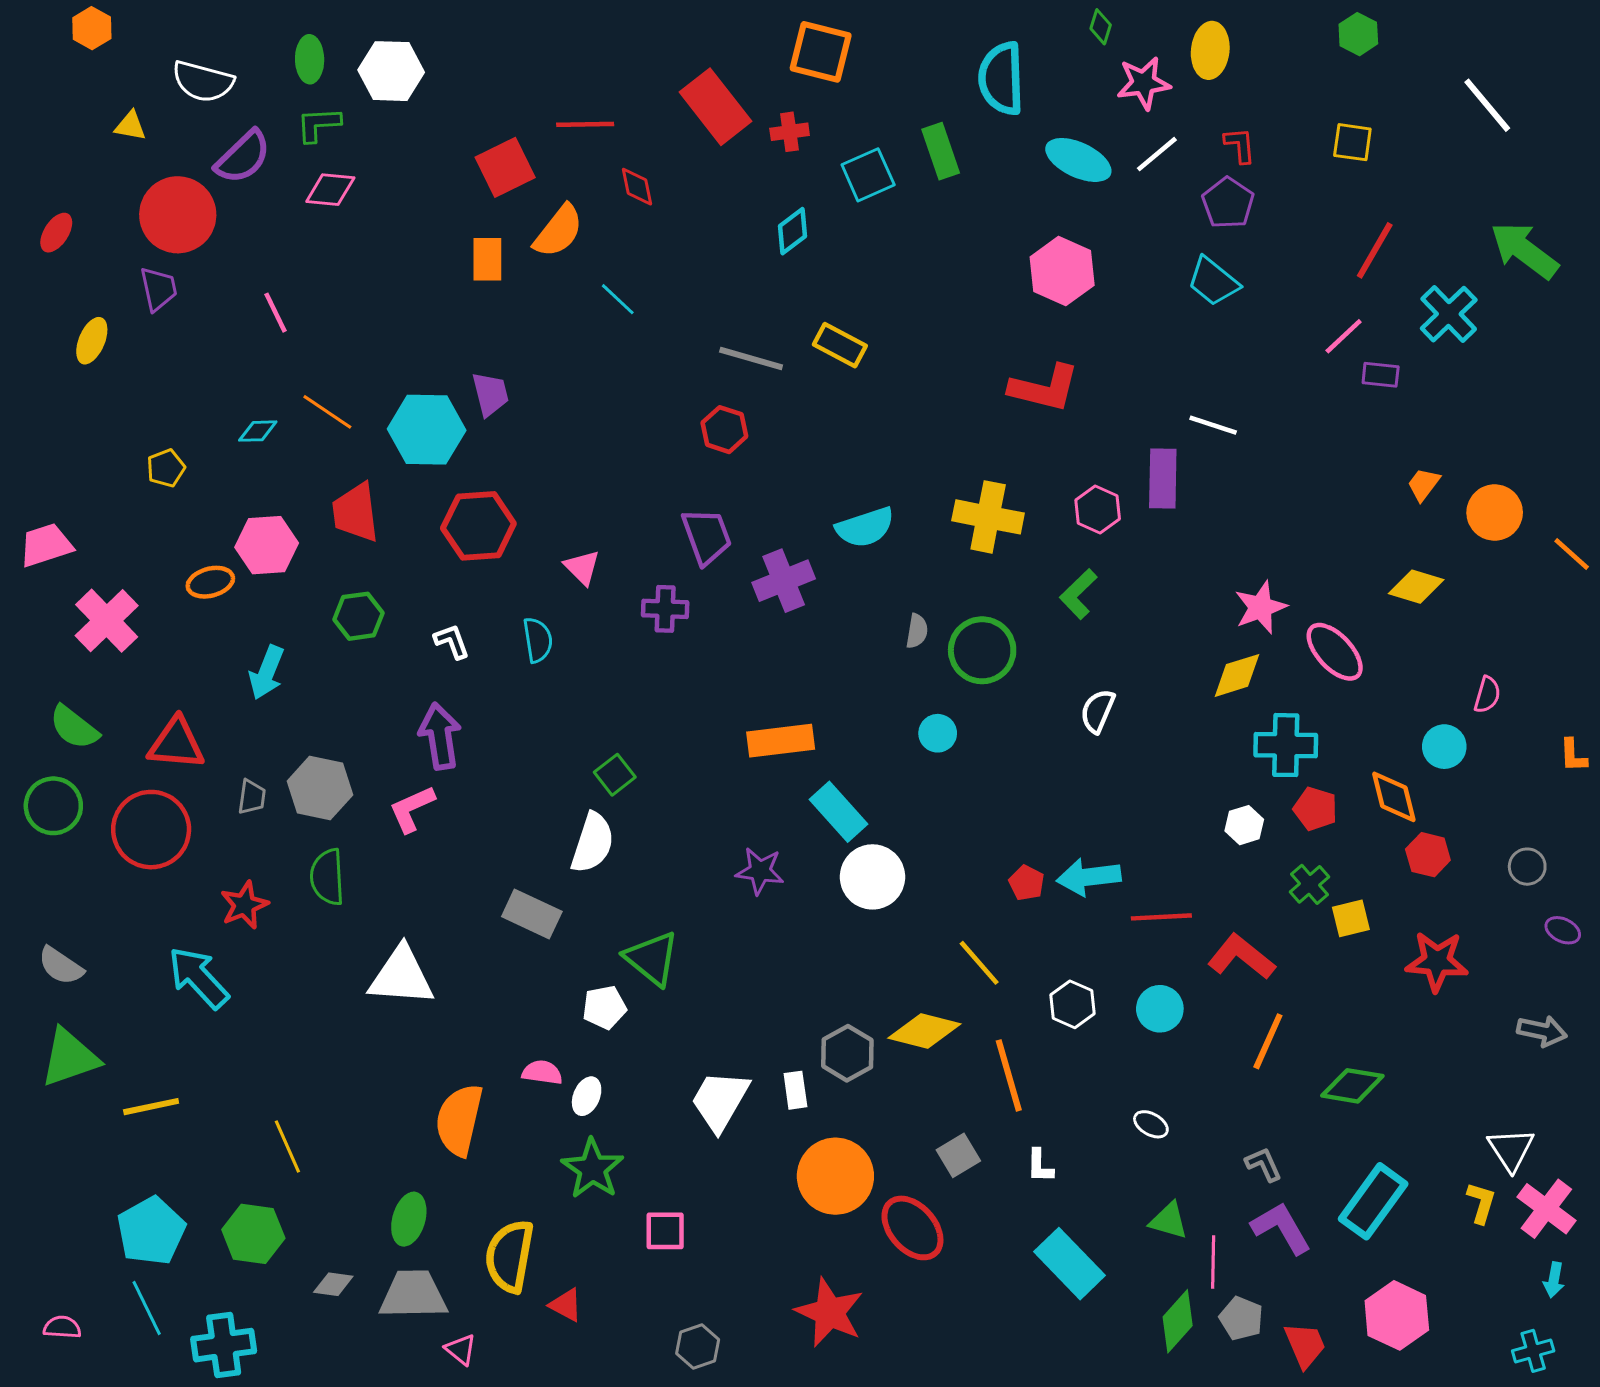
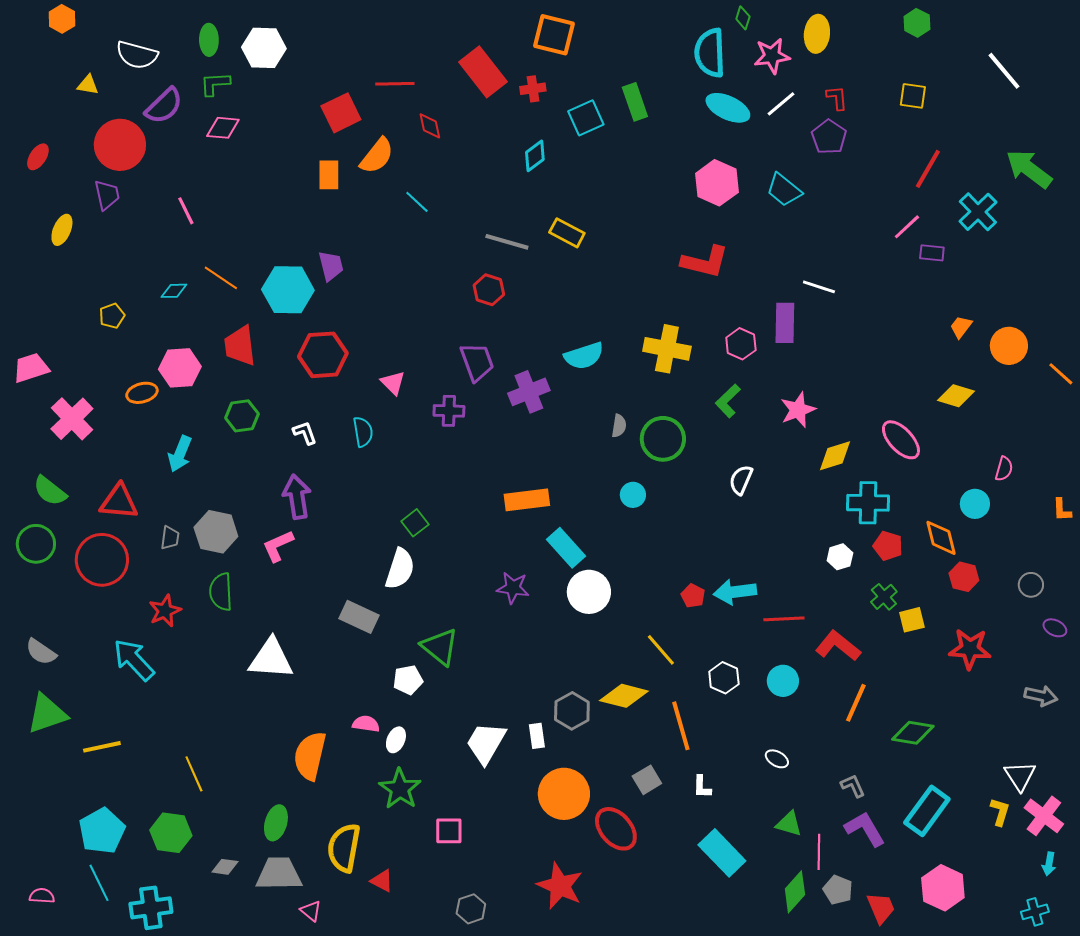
cyan semicircle: (1001, 79) -> (710, 53), moved
cyan trapezoid: (1213, 281) -> (784, 190), moved
pink star: (1261, 607) -> (798, 410), moved

